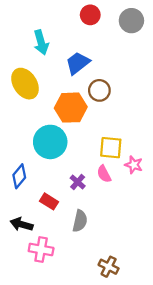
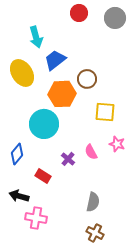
blue trapezoid: (78, 63) -> (55, 60), moved
yellow square: (111, 148) -> (105, 112), moved
gray semicircle: (80, 221) -> (93, 202), moved

